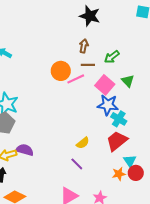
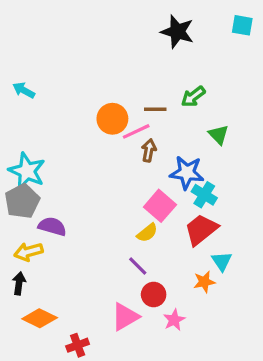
black star: (90, 16) -> (177, 32), moved
brown arrow: (84, 46) -> (149, 150), moved
pink square: (105, 85) -> (160, 206), moved
purple semicircle: (25, 150) -> (52, 226), moved
red circle: (136, 173) -> (154, 295), moved

